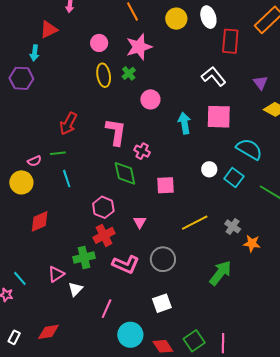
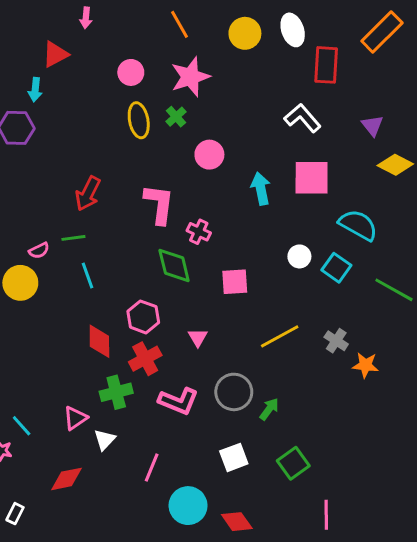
red diamond: (40, 221) -> (99, 341), moved, turned -65
green arrow: (220, 273) -> (269, 409), moved, size x0.6
red diamond: (48, 332) -> (67, 479), moved
green square: (194, 341) -> (293, 463), moved

